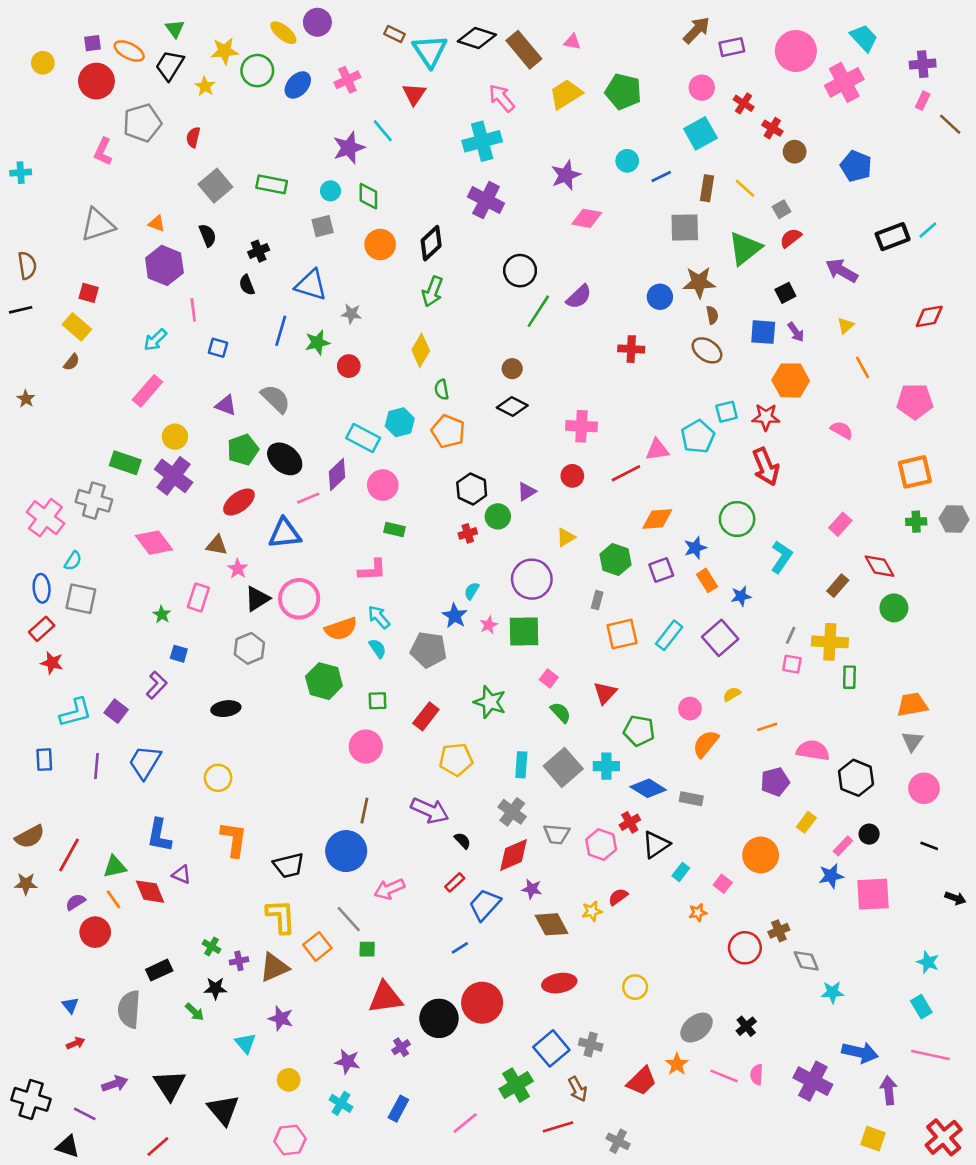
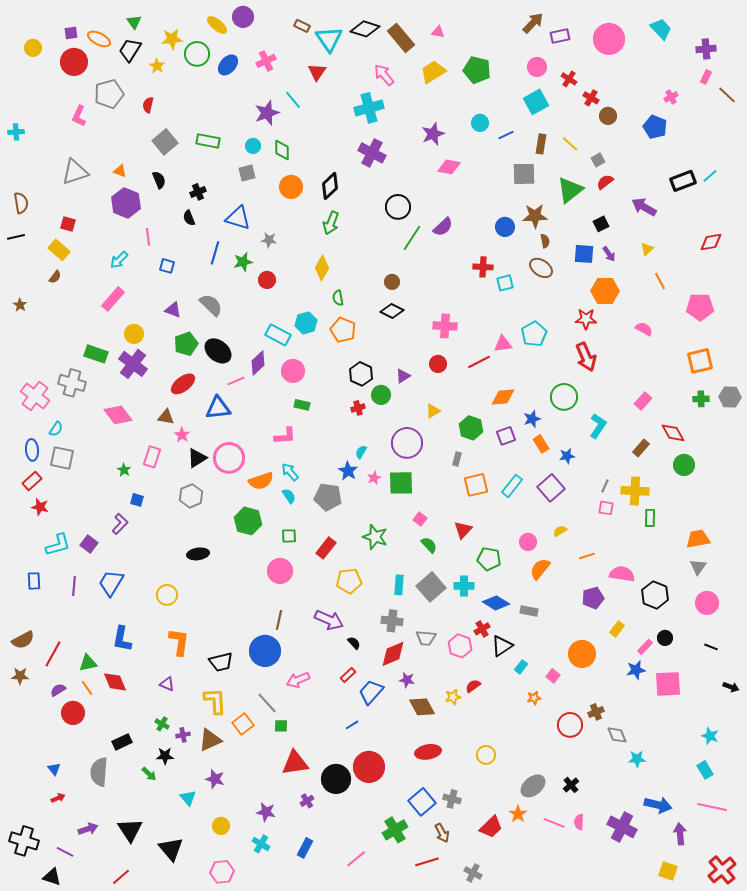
pink cross: (844, 82) -> (671, 97), moved, size x0.5
cyan square: (727, 412) -> (505, 283), moved
black ellipse: (226, 709) -> (198, 554), moved
gray cross: (512, 812) -> (392, 621), turned -30
purple triangle: (181, 875) -> (167, 684), moved

